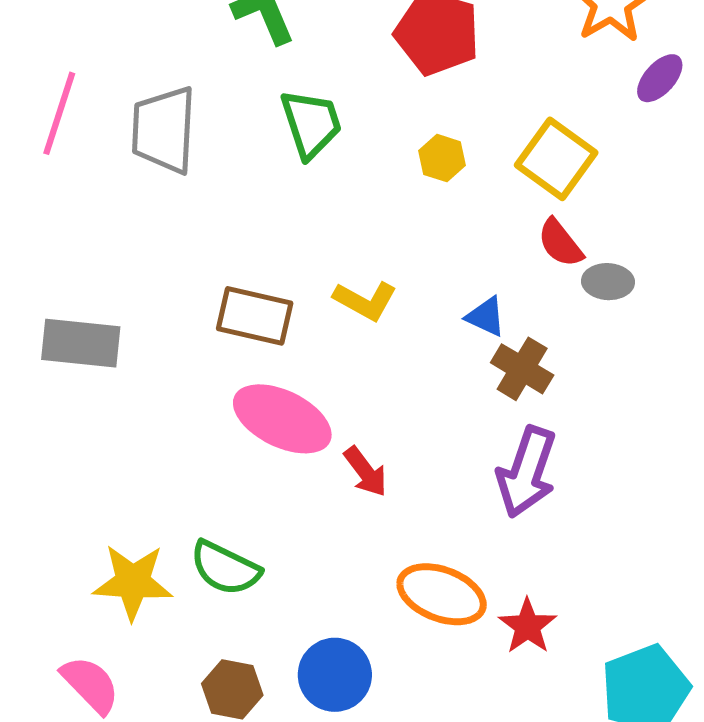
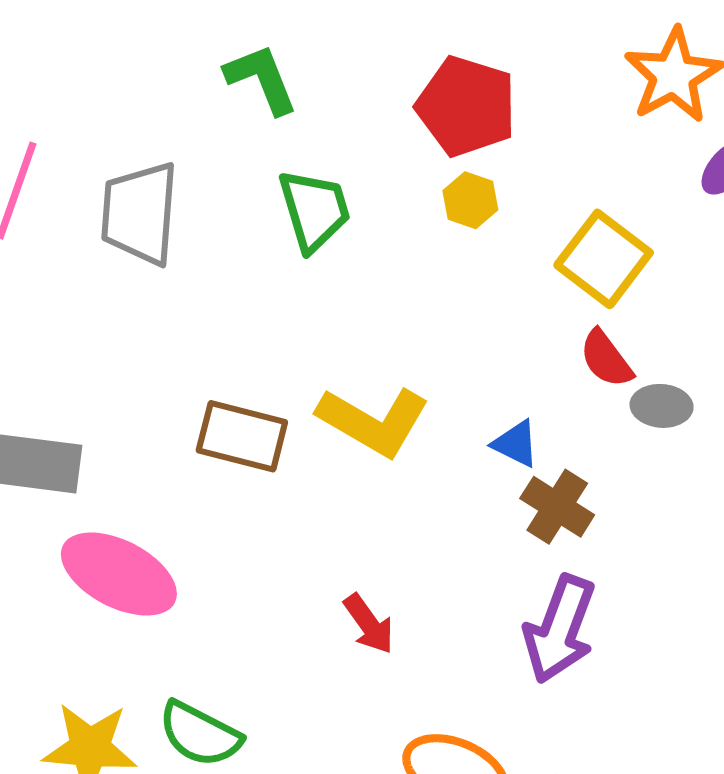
yellow hexagon: (442, 158) -> (470, 200), moved
yellow L-shape: (365, 301) -> (373, 421), size x1.5
pink ellipse: (282, 419) -> (119, 574), moved

